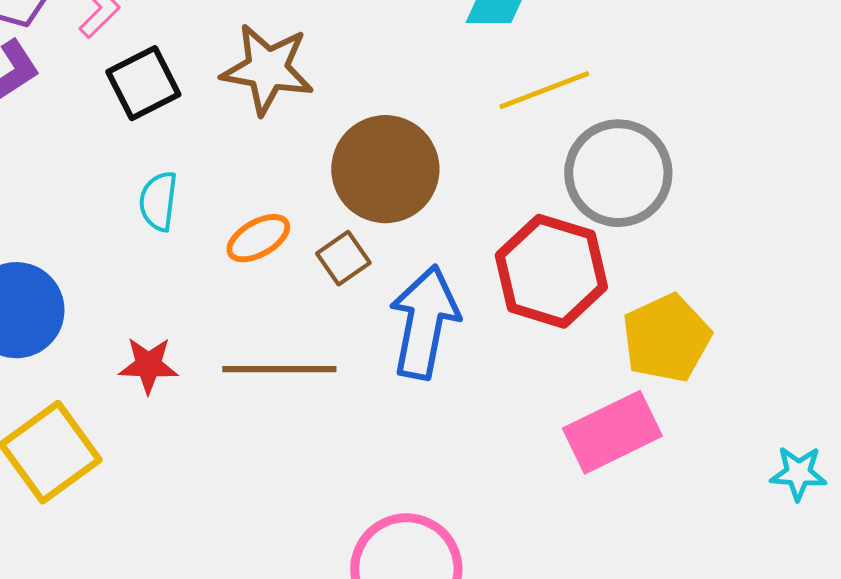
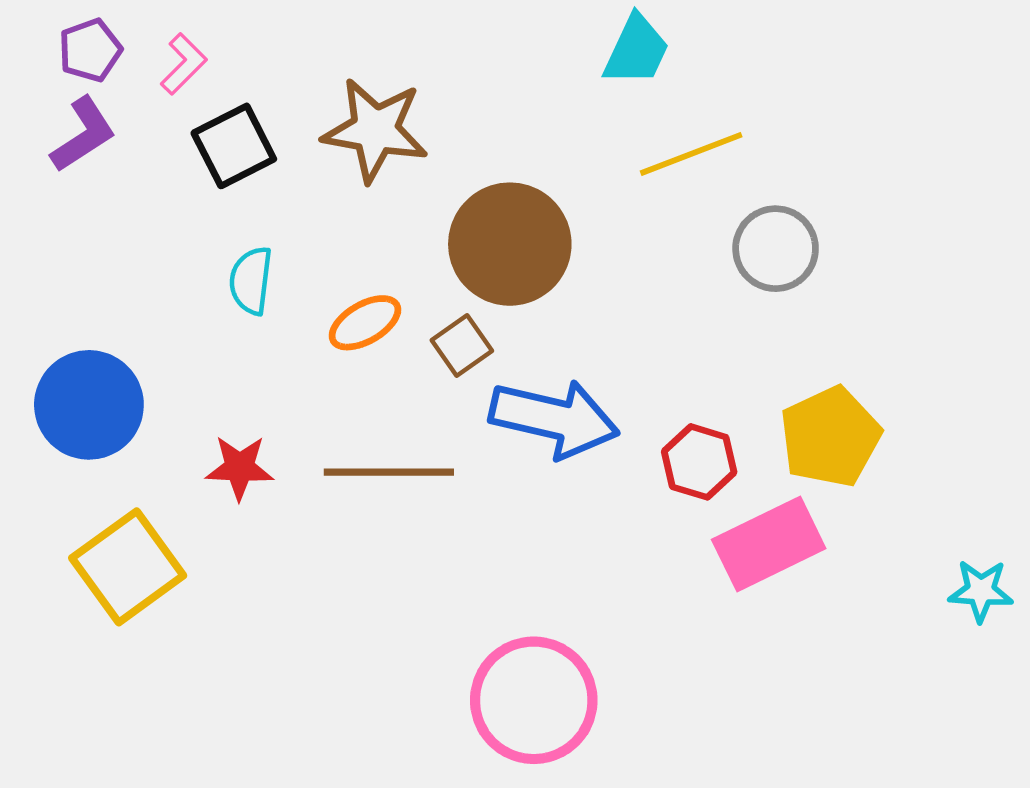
gray circle: (618, 173) -> (776, 249), size x0.7
red hexagon: (551, 271) -> (699, 462), moved, size x0.6
blue arrow: (424, 322) -> (554, 419), turned 92

